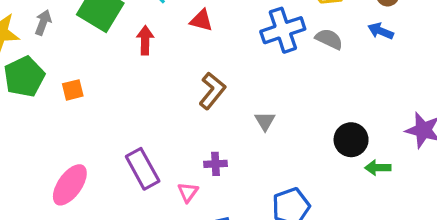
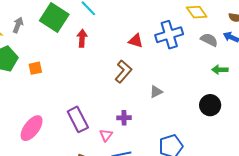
red triangle: (201, 20) -> (136, 41), moved
gray semicircle: (329, 39) -> (209, 40), moved
gray triangle: (265, 121) -> (156, 92), turned 32
green arrow: (378, 168) -> (220, 70), moved

